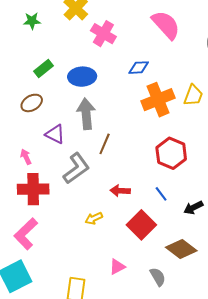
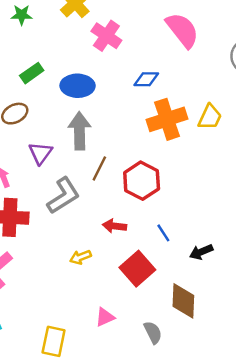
purple triangle: (55, 134) -> (40, 153), turned 35
red hexagon: (171, 153) -> (142, 181), moved
brown diamond: (181, 249) -> (183, 301), turned 52

